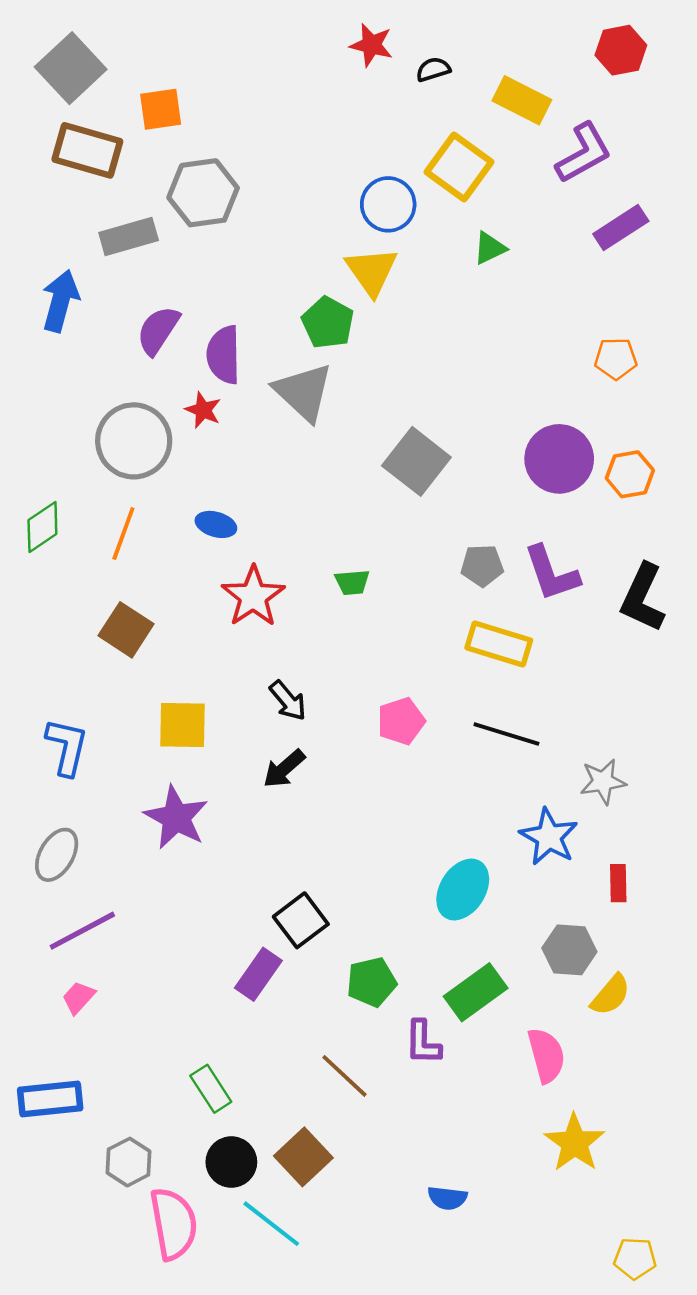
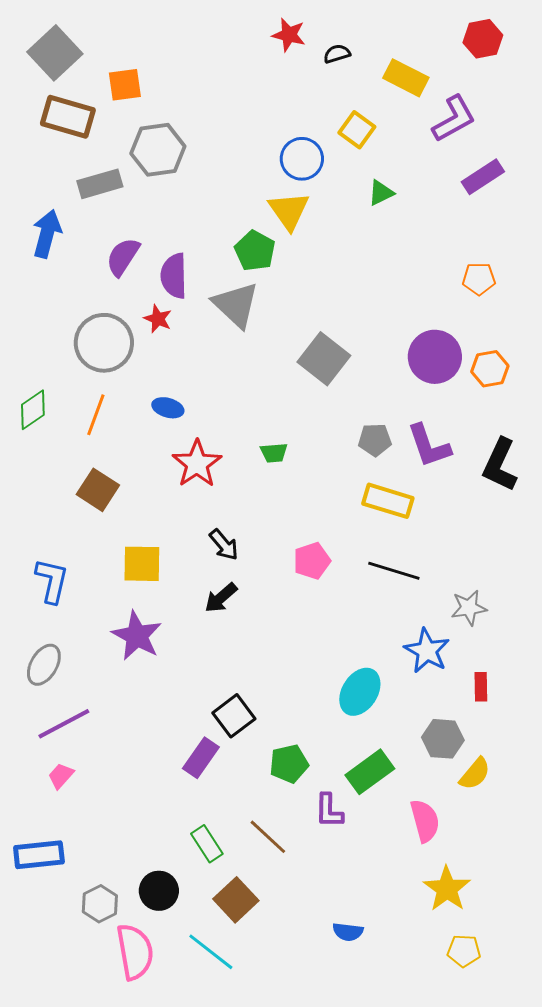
yellow square: (459, 167) -> (357, 130), size x0.7
green rectangle: (211, 1089) -> (207, 844), moved
black circle: (231, 1162) -> (159, 891), moved
yellow pentagon: (635, 1258) -> (464, 951), moved

